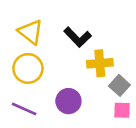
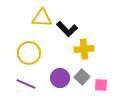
yellow triangle: (31, 32) -> (42, 18), moved, turned -35
gray square: (119, 85) -> (82, 77), moved

